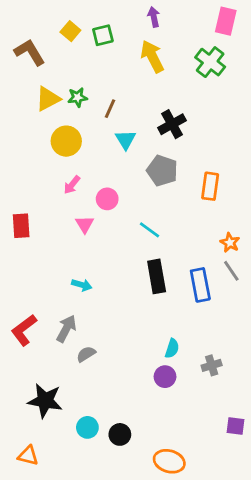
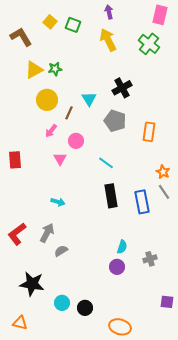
green square: (103, 35) -> (73, 25), turned 35
brown line: (110, 109) -> (69, 113), moved

